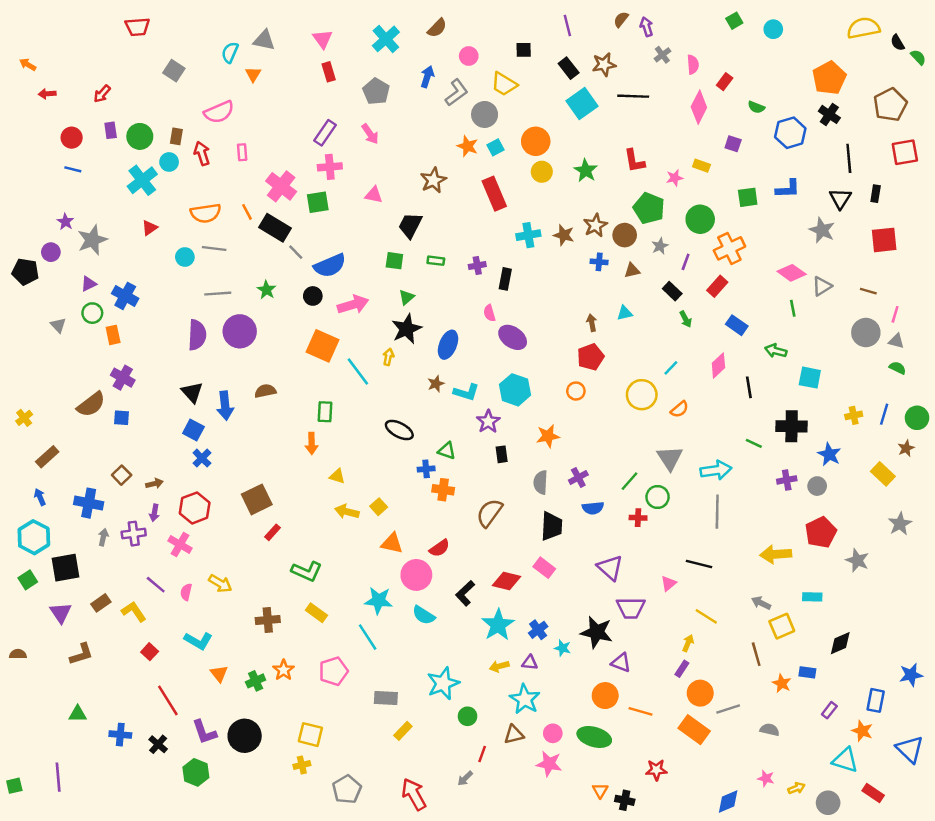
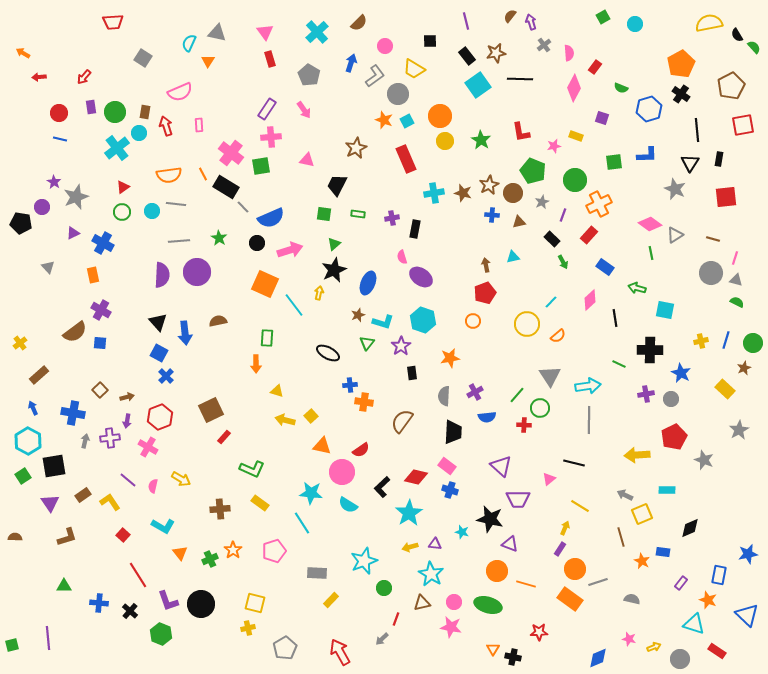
green circle: (92, 313) -> (122, 212), moved
green triangle: (447, 451) -> (367, 343), moved, turned 49
blue cross: (538, 630) -> (450, 490), moved, turned -35

